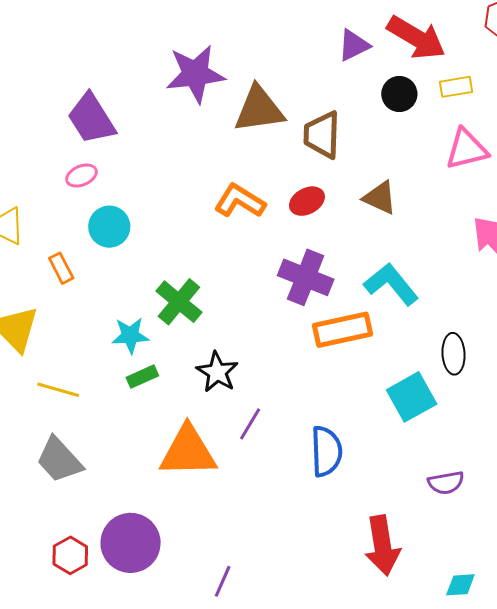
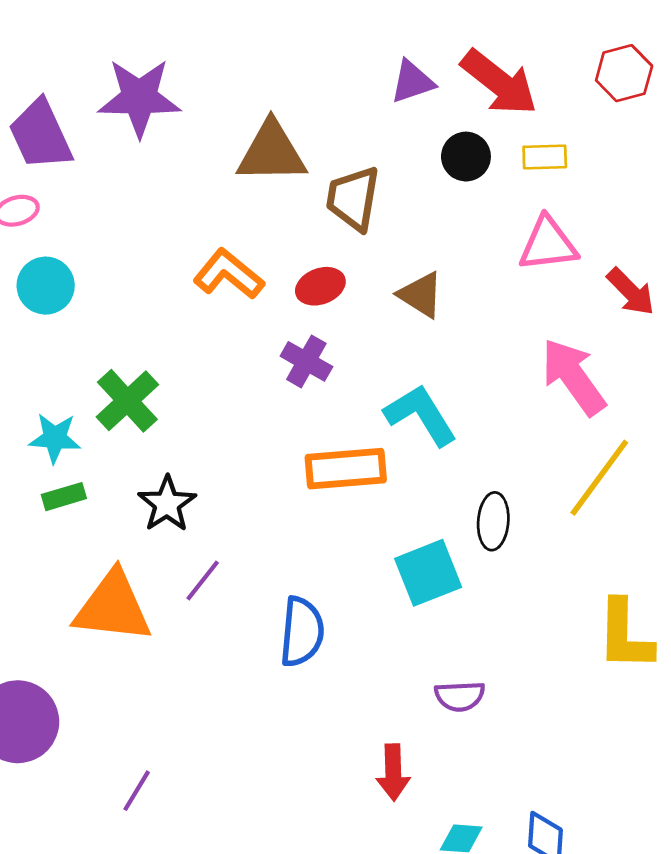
purple star: (195, 74) -> (139, 98), moved
purple cross: (306, 277) -> (306, 361), moved, size x0.7
red arrow: (382, 545) -> (393, 772), moved, size x0.7

